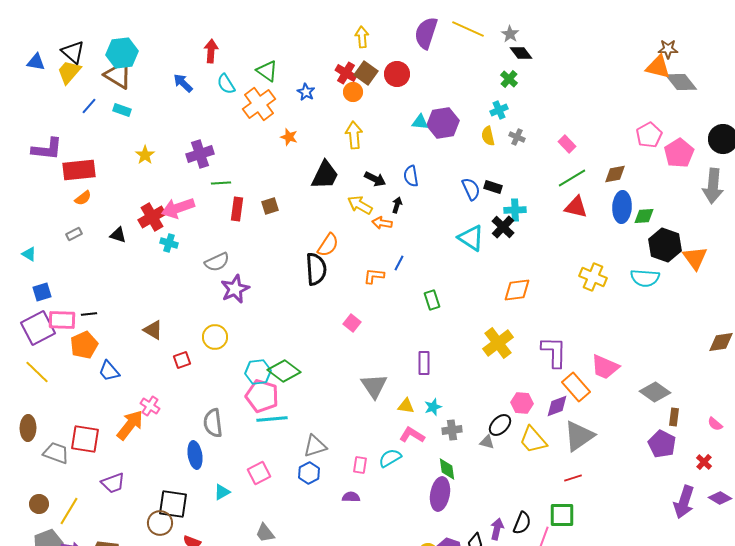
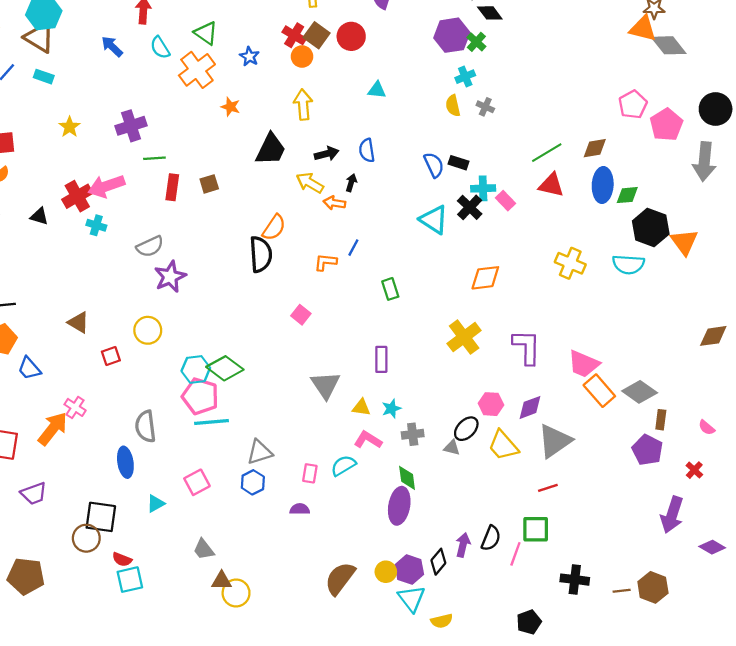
purple hexagon: (443, 123) -> (452, 35), moved
pink rectangle: (567, 144) -> (505, 201), moved
black arrow: (375, 179) -> (327, 154), turned -40
orange rectangle: (576, 387) -> (599, 391), moved
purple diamond: (720, 498) -> (712, 547), moved

